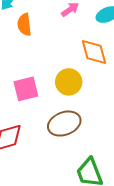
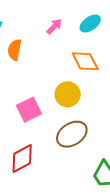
orange semicircle: (24, 25) -> (15, 50), turned 30

